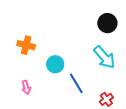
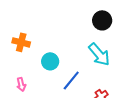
blue line: (76, 83) -> (71, 80), turned 70

